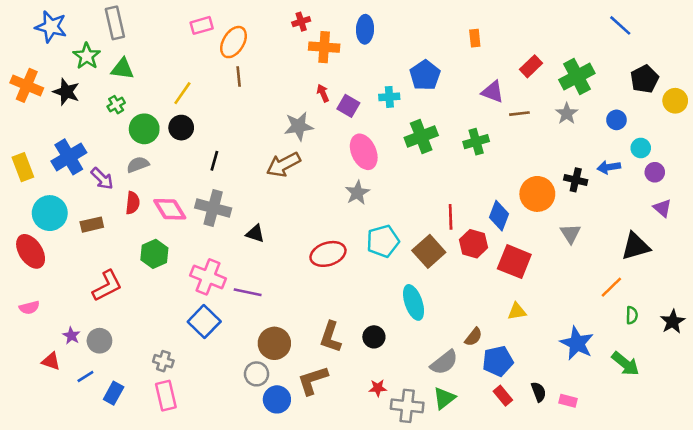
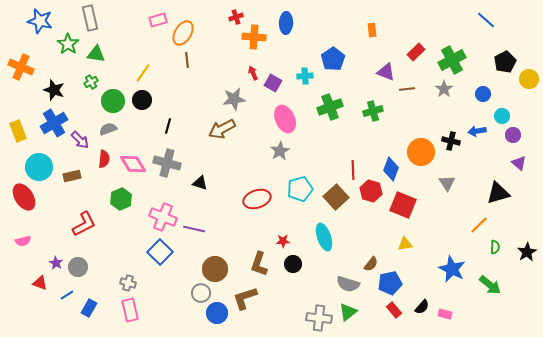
black star: (66, 92) -> (54, 90), moved
gray semicircle: (444, 362) -> (348, 284), turned 55
red star: (378, 388) -> (283, 241), moved
black semicircle: (539, 392) -> (422, 307), turned 63

